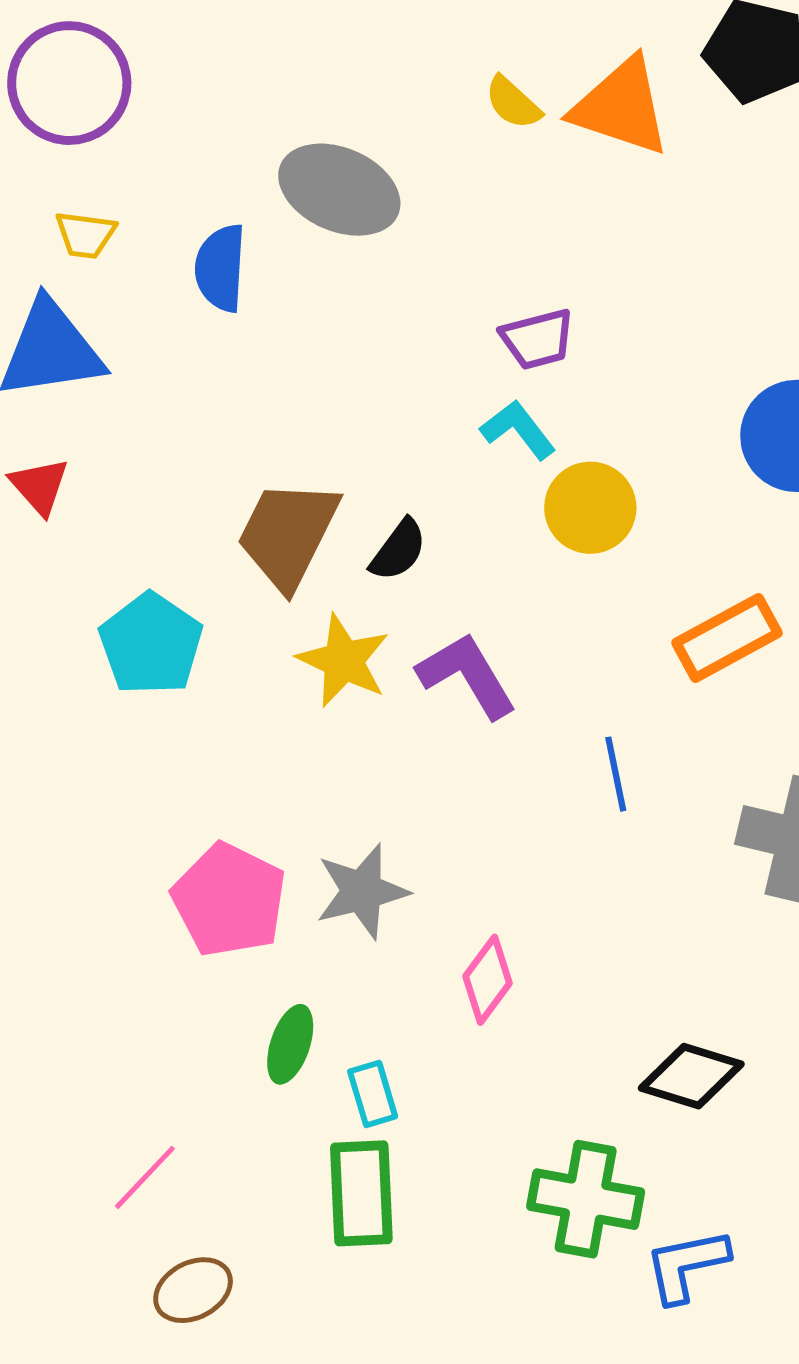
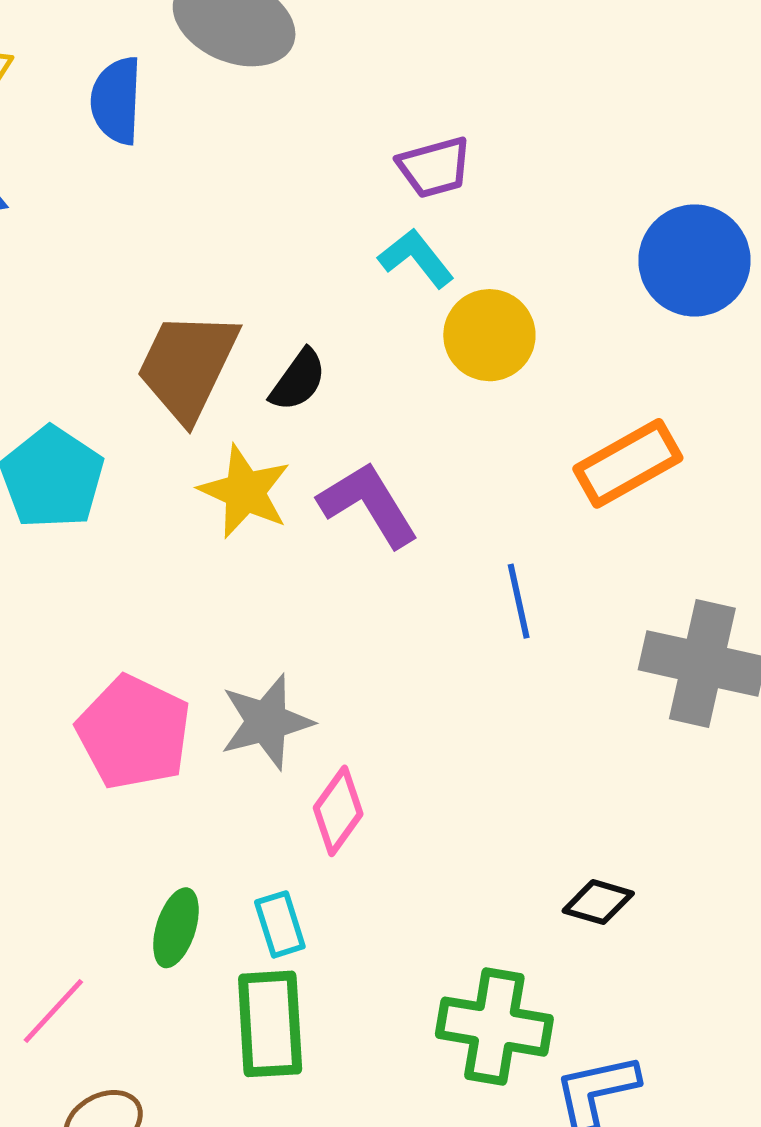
pink diamond: (487, 980) -> (338, 811), moved
green ellipse: (290, 1044) -> (176, 928), moved
black diamond: (691, 1076) -> (598, 902), size x0.7

